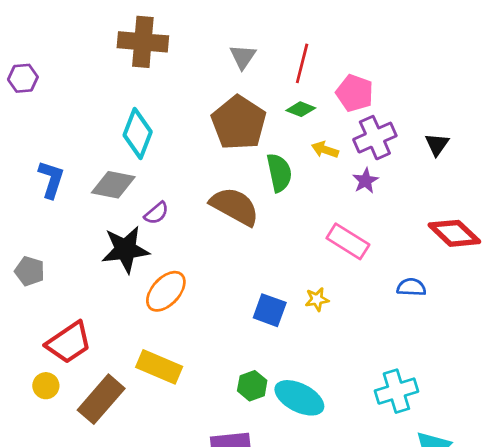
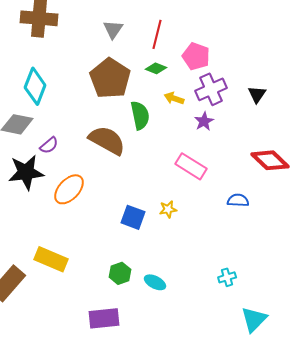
orange ellipse: (166, 291) -> (69, 189), moved
cyan cross: (396, 391) -> (227, 277), size x0.6
cyan ellipse: (299, 398) -> (155, 282), size x0.6

